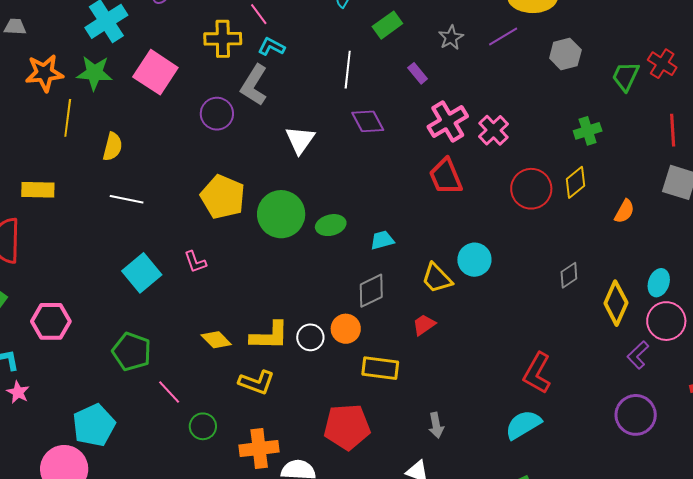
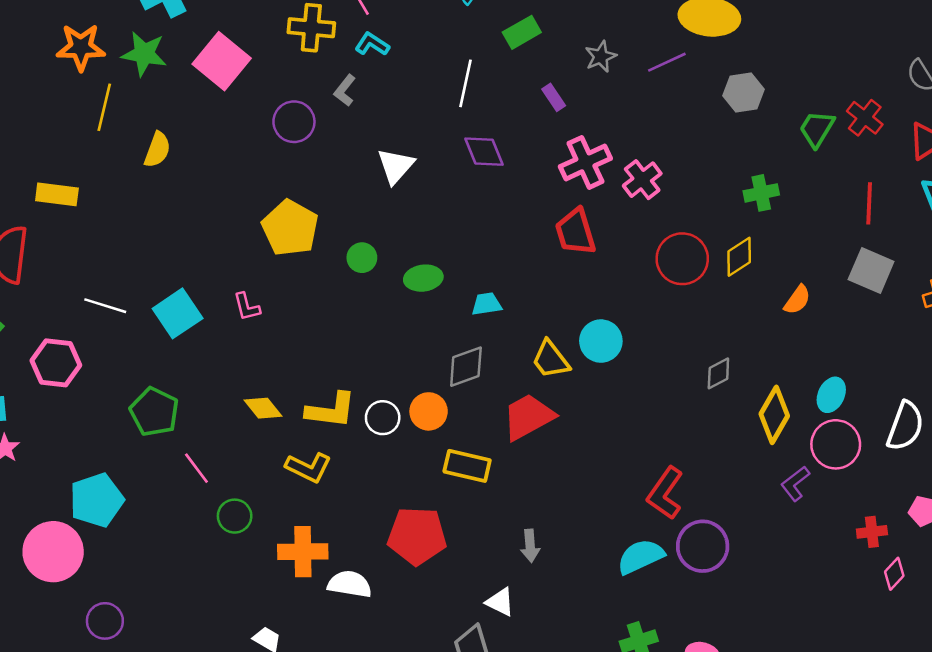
gray L-shape: (254, 85) -> (345, 90), size x0.6
white line: (127, 199) -> (105, 306), moved
green circle: (281, 214) -> (362, 258), size x0.5
red trapezoid: (424, 325) -> (528, 417), size x1.8
purple circle: (636, 415) -> (703, 546), moved

